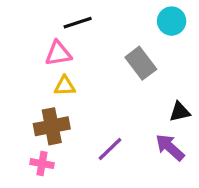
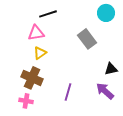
yellow triangle: (65, 86) -> (40, 53), turned -32
brown cross: (52, 126) -> (32, 78), turned 35
purple line: (110, 149) -> (68, 92), turned -30

